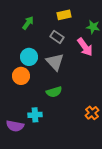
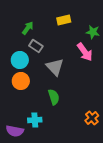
gray rectangle: (57, 37) -> (36, 46), moved
cyan circle: (29, 57) -> (20, 60), moved
green semicircle: (54, 92) -> (54, 97), turned -91

